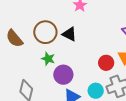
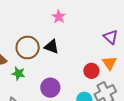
green star: (48, 59) -> (18, 73), moved

